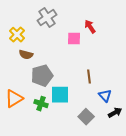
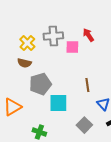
gray cross: (47, 18) -> (53, 36), moved, turned 30
yellow cross: (17, 35) -> (27, 43), moved
green cross: (41, 104) -> (39, 132), moved

